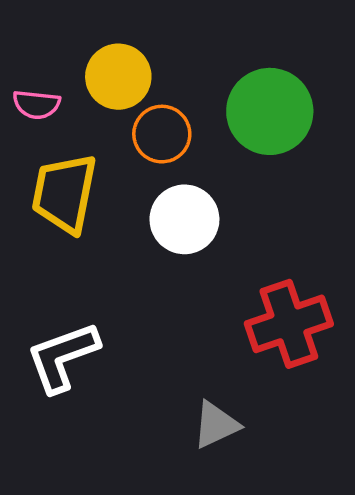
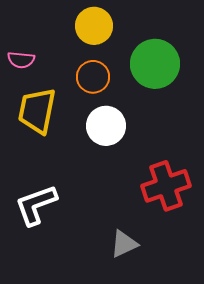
yellow circle: (118, 77) -> (94, 26), moved

